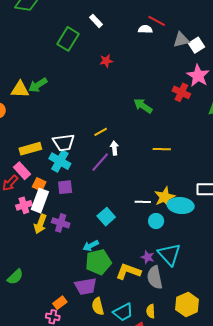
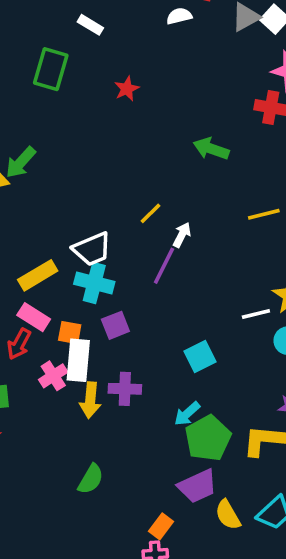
white arrow: (114, 148) -> (182, 235), turned 48
cyan square: (106, 217) -> (200, 357), turned 30
green semicircle: (15, 277) -> (91, 479), moved

